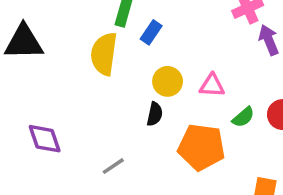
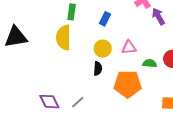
blue rectangle: (151, 32) -> (105, 19), moved
green semicircle: (243, 117) -> (150, 63), turned -128
purple diamond: (45, 139) -> (49, 102), moved

